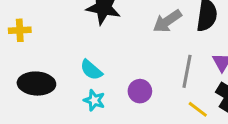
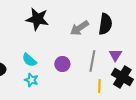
purple circle: (140, 91) -> (62, 64), moved
yellow line: (198, 109) -> (99, 86), turned 56

